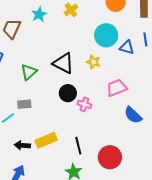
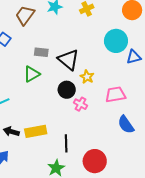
blue triangle: (127, 47) -> (134, 57), turned -42
yellow star: (93, 62) -> (87, 77), moved
green triangle: (29, 72) -> (32, 74), moved
gray rectangle: (24, 104) -> (41, 52), moved

